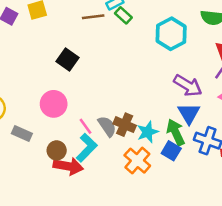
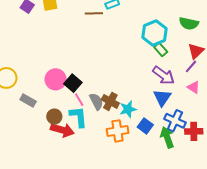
green rectangle: (123, 15) -> (161, 50), moved
black square: (67, 59) -> (73, 83), moved
green arrow: (176, 132) -> (167, 137), moved
cyan L-shape: (87, 148) -> (78, 117), turned -55
orange cross: (137, 161) -> (118, 131), turned 35

